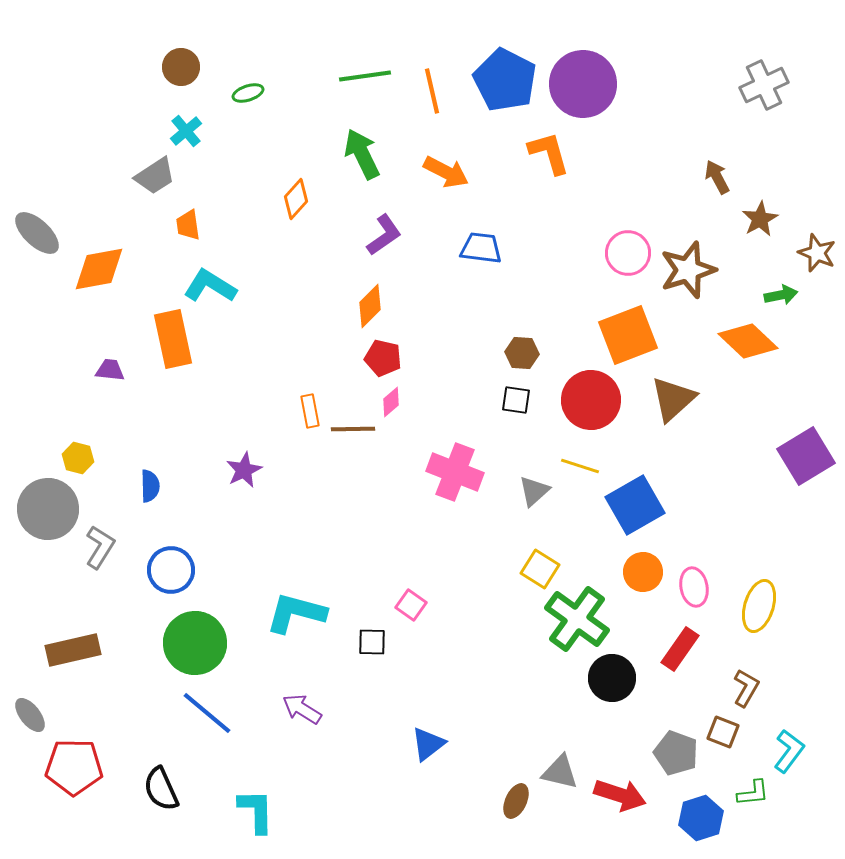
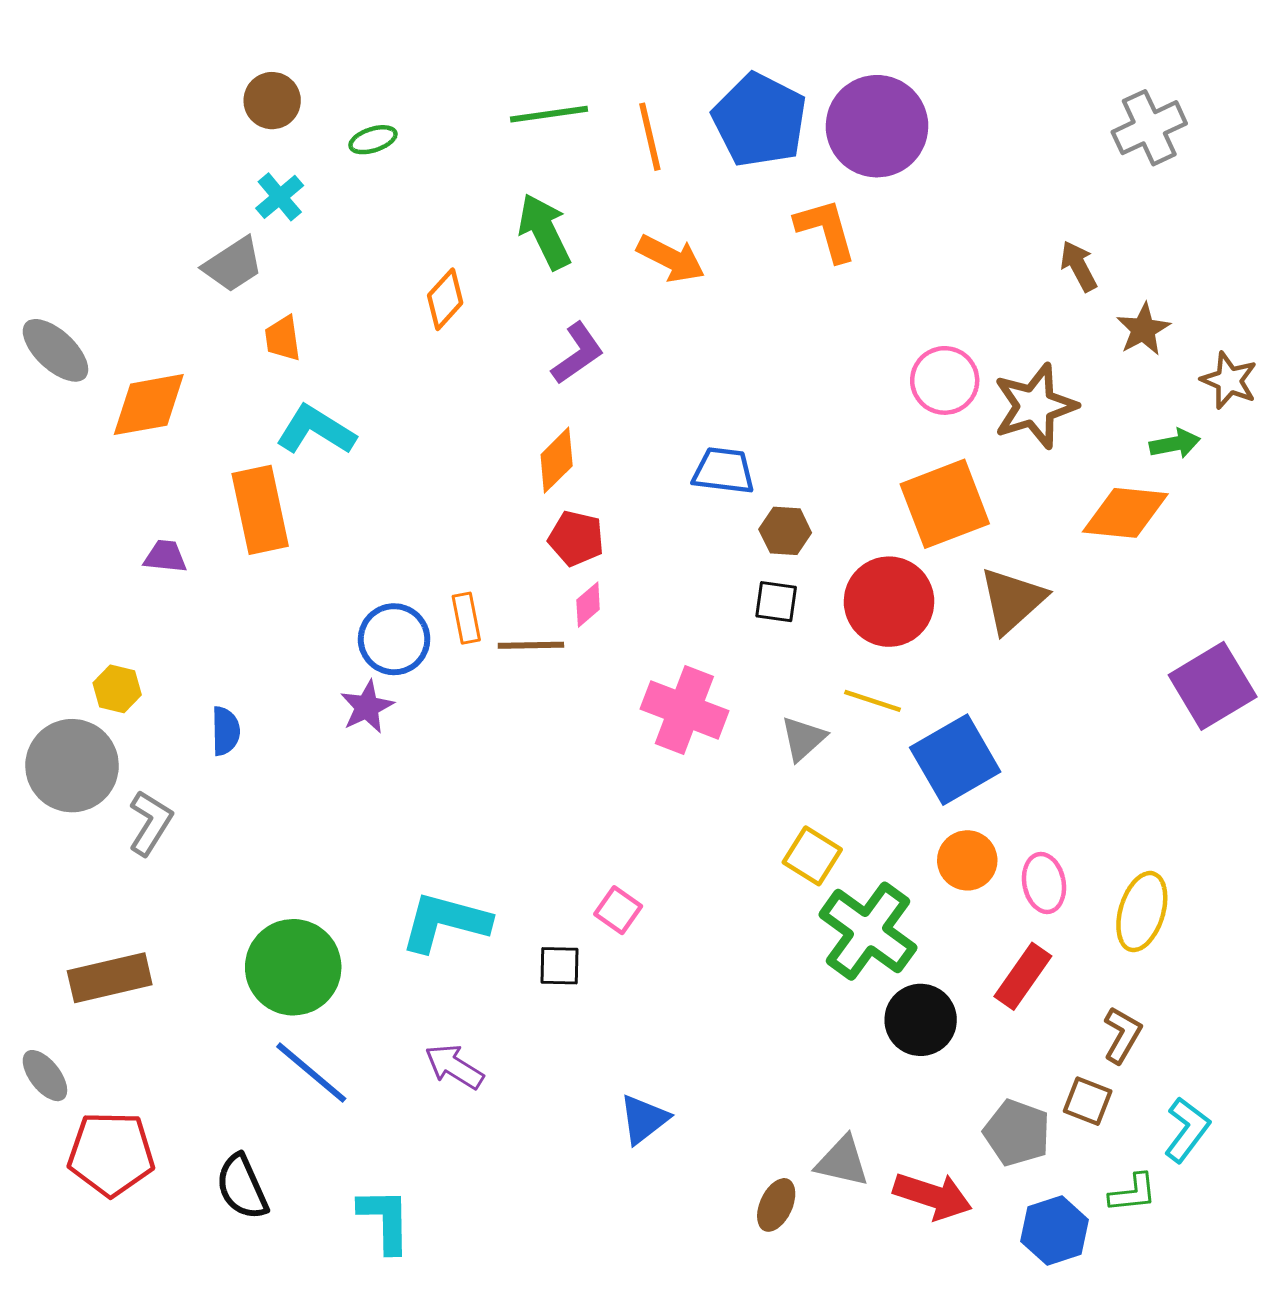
blue trapezoid: (481, 248) -> (724, 471), moved
orange diamond: (748, 341) -> (1125, 513), turned -38
blue circle: (171, 570) -> (394, 639), moved

